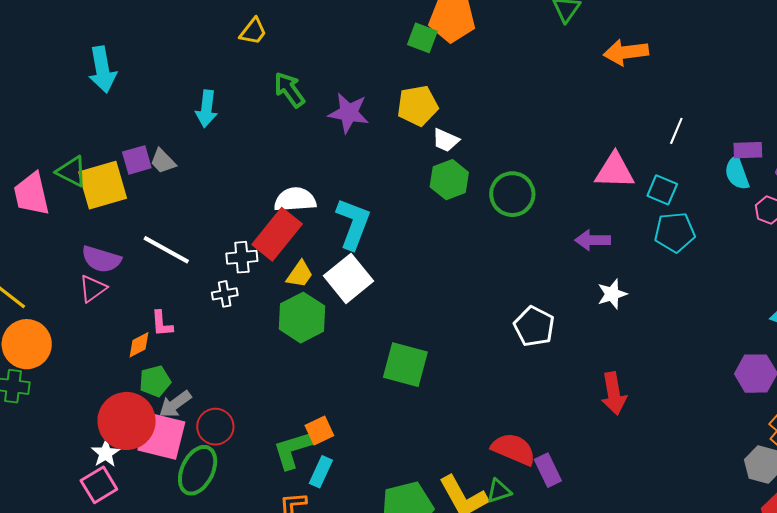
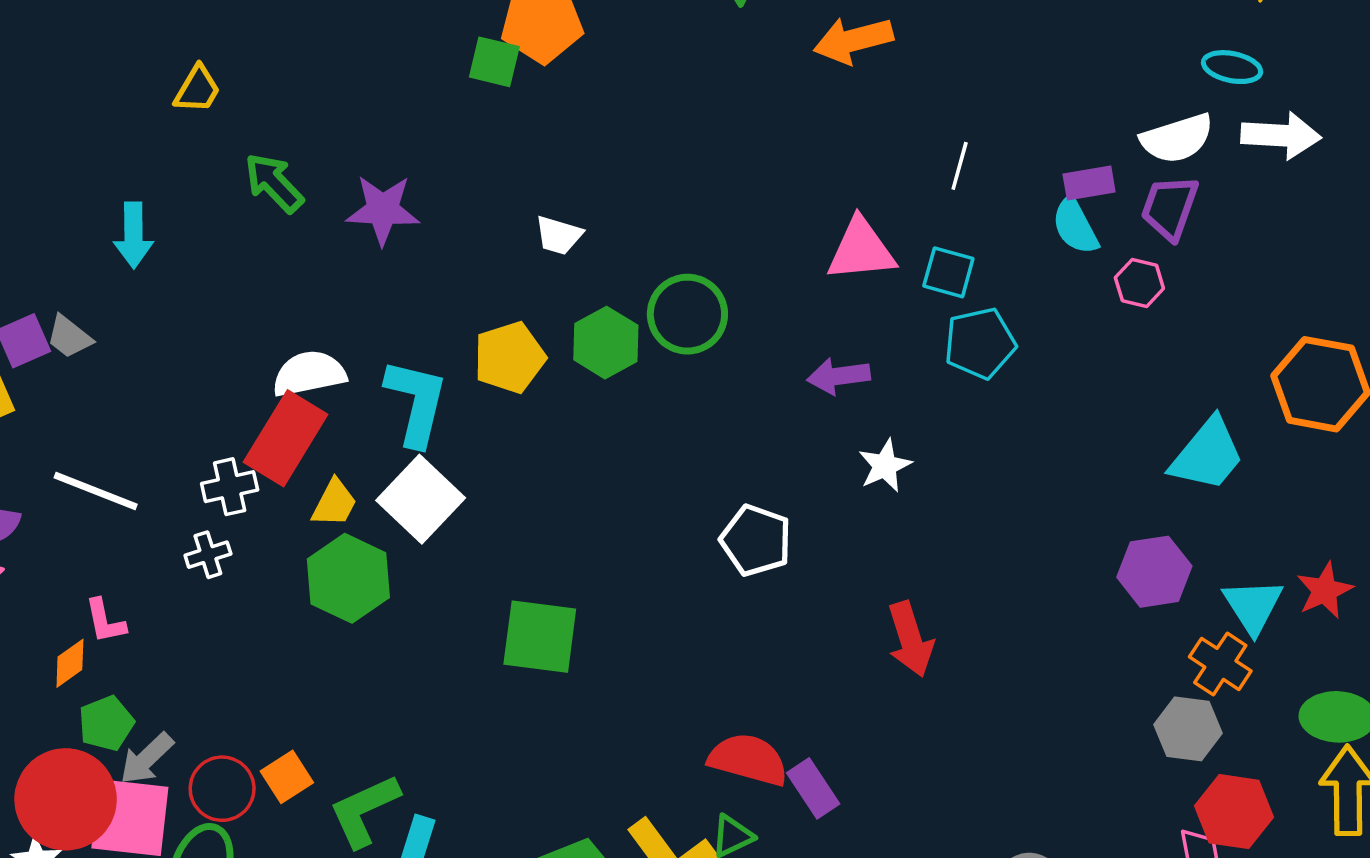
yellow pentagon: (417, 106) -> (509, 357), moved
green hexagon: (449, 180) -> (606, 343), moved
orange square: (319, 430) -> (287, 777), moved

